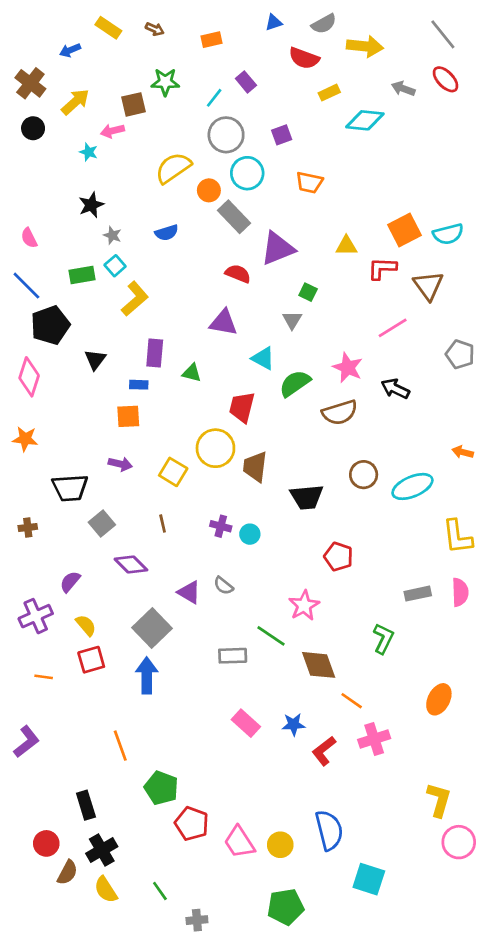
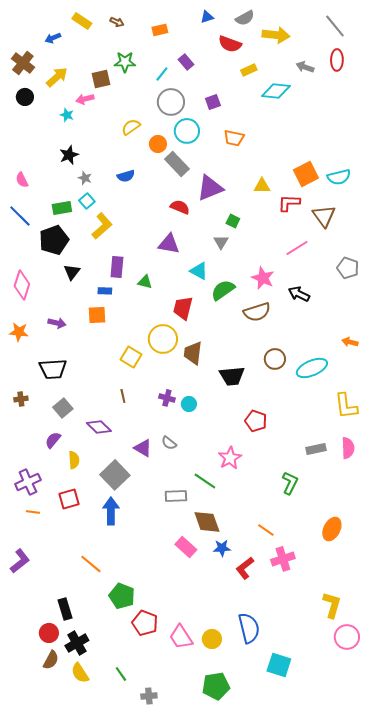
red ellipse: (446, 79) -> (337, 60), turned 45
yellow semicircle: (173, 168) -> (131, 127), size x0.7
black pentagon: (50, 325) -> (54, 240), moved
purple arrow: (120, 464) -> (57, 323), moved
gray square: (102, 524) -> (63, 408), moved
purple cross: (36, 616) -> (28, 482), moved
yellow semicircle: (86, 625) -> (74, 460), moved, turned 36
brown diamond: (319, 665) -> (207, 522), moved
orange line: (120, 746) -> (91, 564), turned -30
red circle: (46, 843) -> (49, 633), moved

